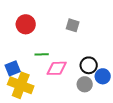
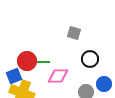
red circle: (26, 24) -> (27, 61), moved
black circle: (89, 65) -> (90, 59), moved

